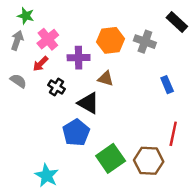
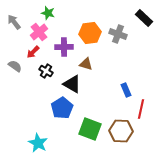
green star: (26, 16) -> (48, 13), moved
gray arrow: (17, 40) -> (14, 22), moved, turned -56
blue rectangle: (167, 85) -> (126, 90), moved
green square: (111, 158) -> (90, 129), turned -35

